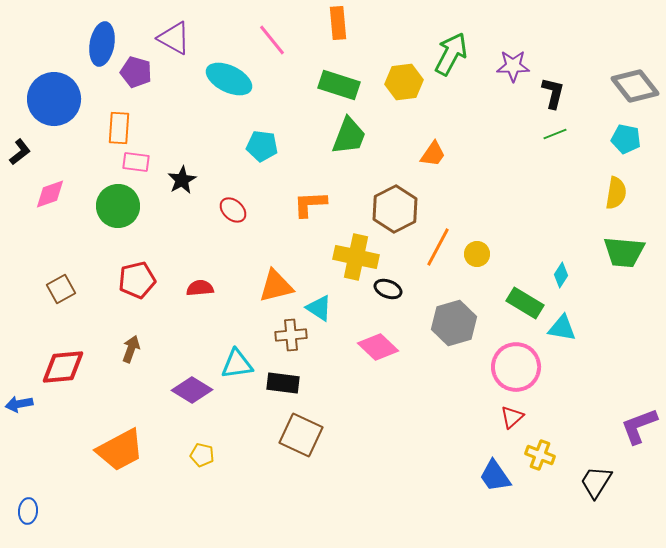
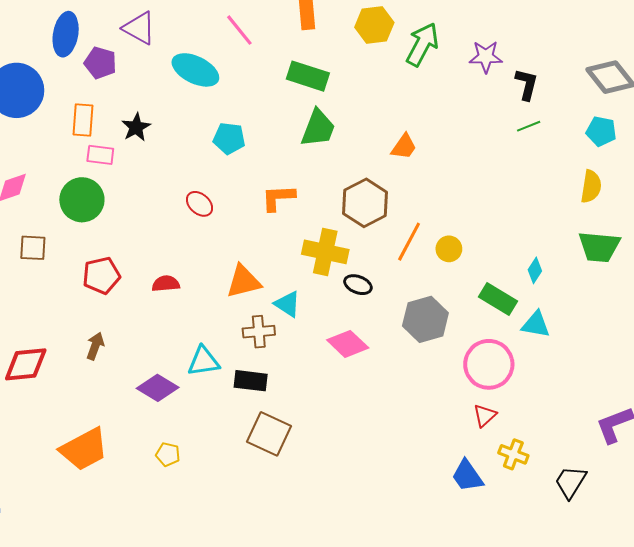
yellow hexagon: (404, 82) -> (374, 25), moved
black star: (182, 180) -> (136, 127), moved
brown square: (61, 289) -> (33, 248), moved, turned 32

